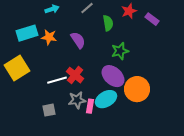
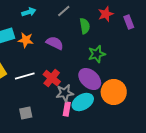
purple rectangle: (152, 19) -> (129, 22), turned 32
purple semicircle: (78, 40) -> (55, 43), turned -30
white line: (57, 80) -> (25, 76), moved
gray star: (77, 100) -> (65, 93), moved

